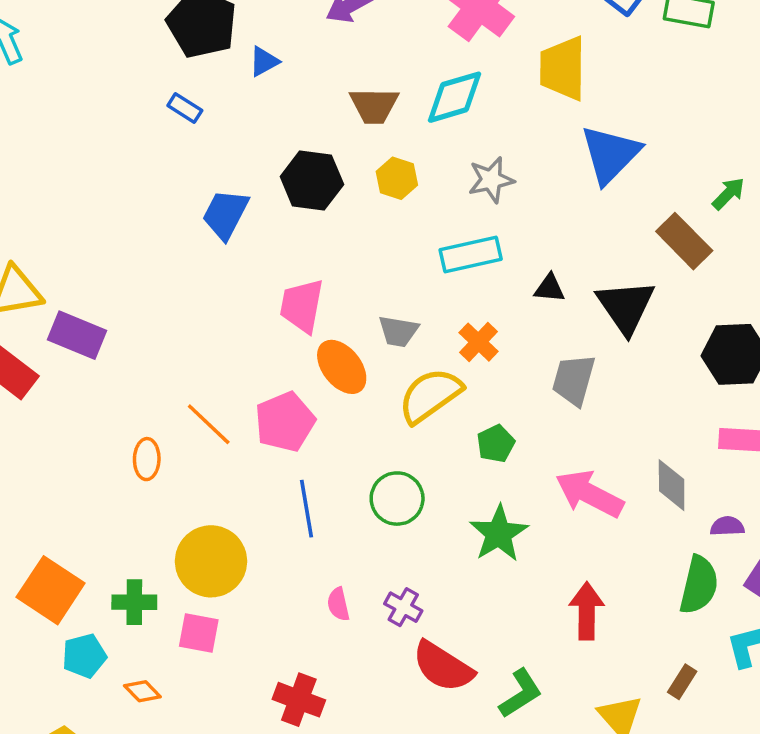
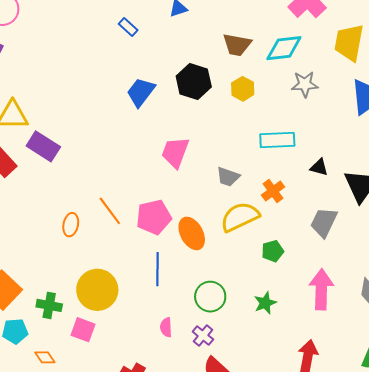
gray star: (491, 180) -> (305, 84), moved
orange ellipse: (342, 367) -> (192, 233), moved
pink arrow: (589, 494) -> (321, 289), turned 54
green circle: (397, 499) -> (210, 297), moved
green star: (499, 534) -> (265, 303), size x0.7

